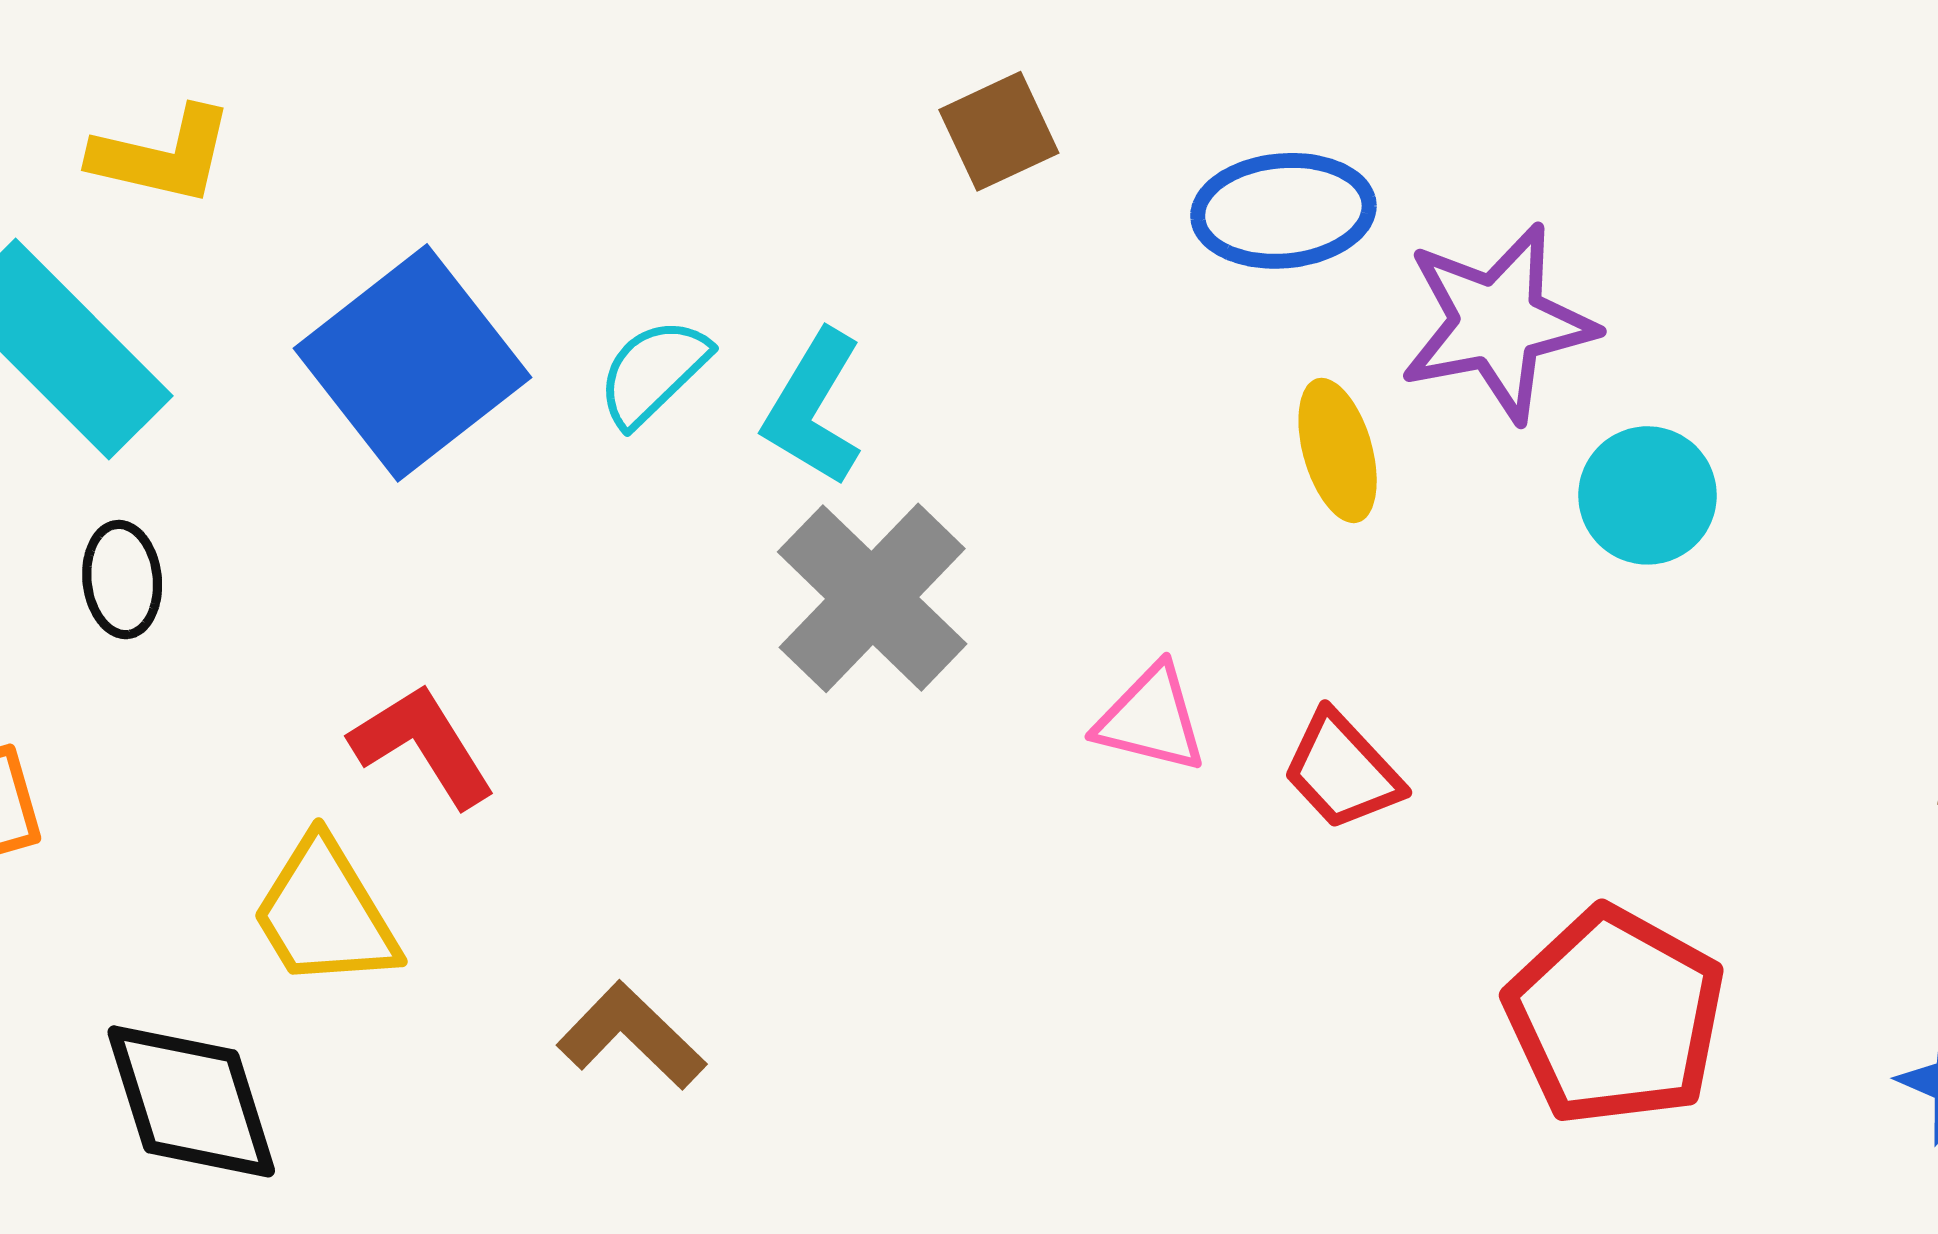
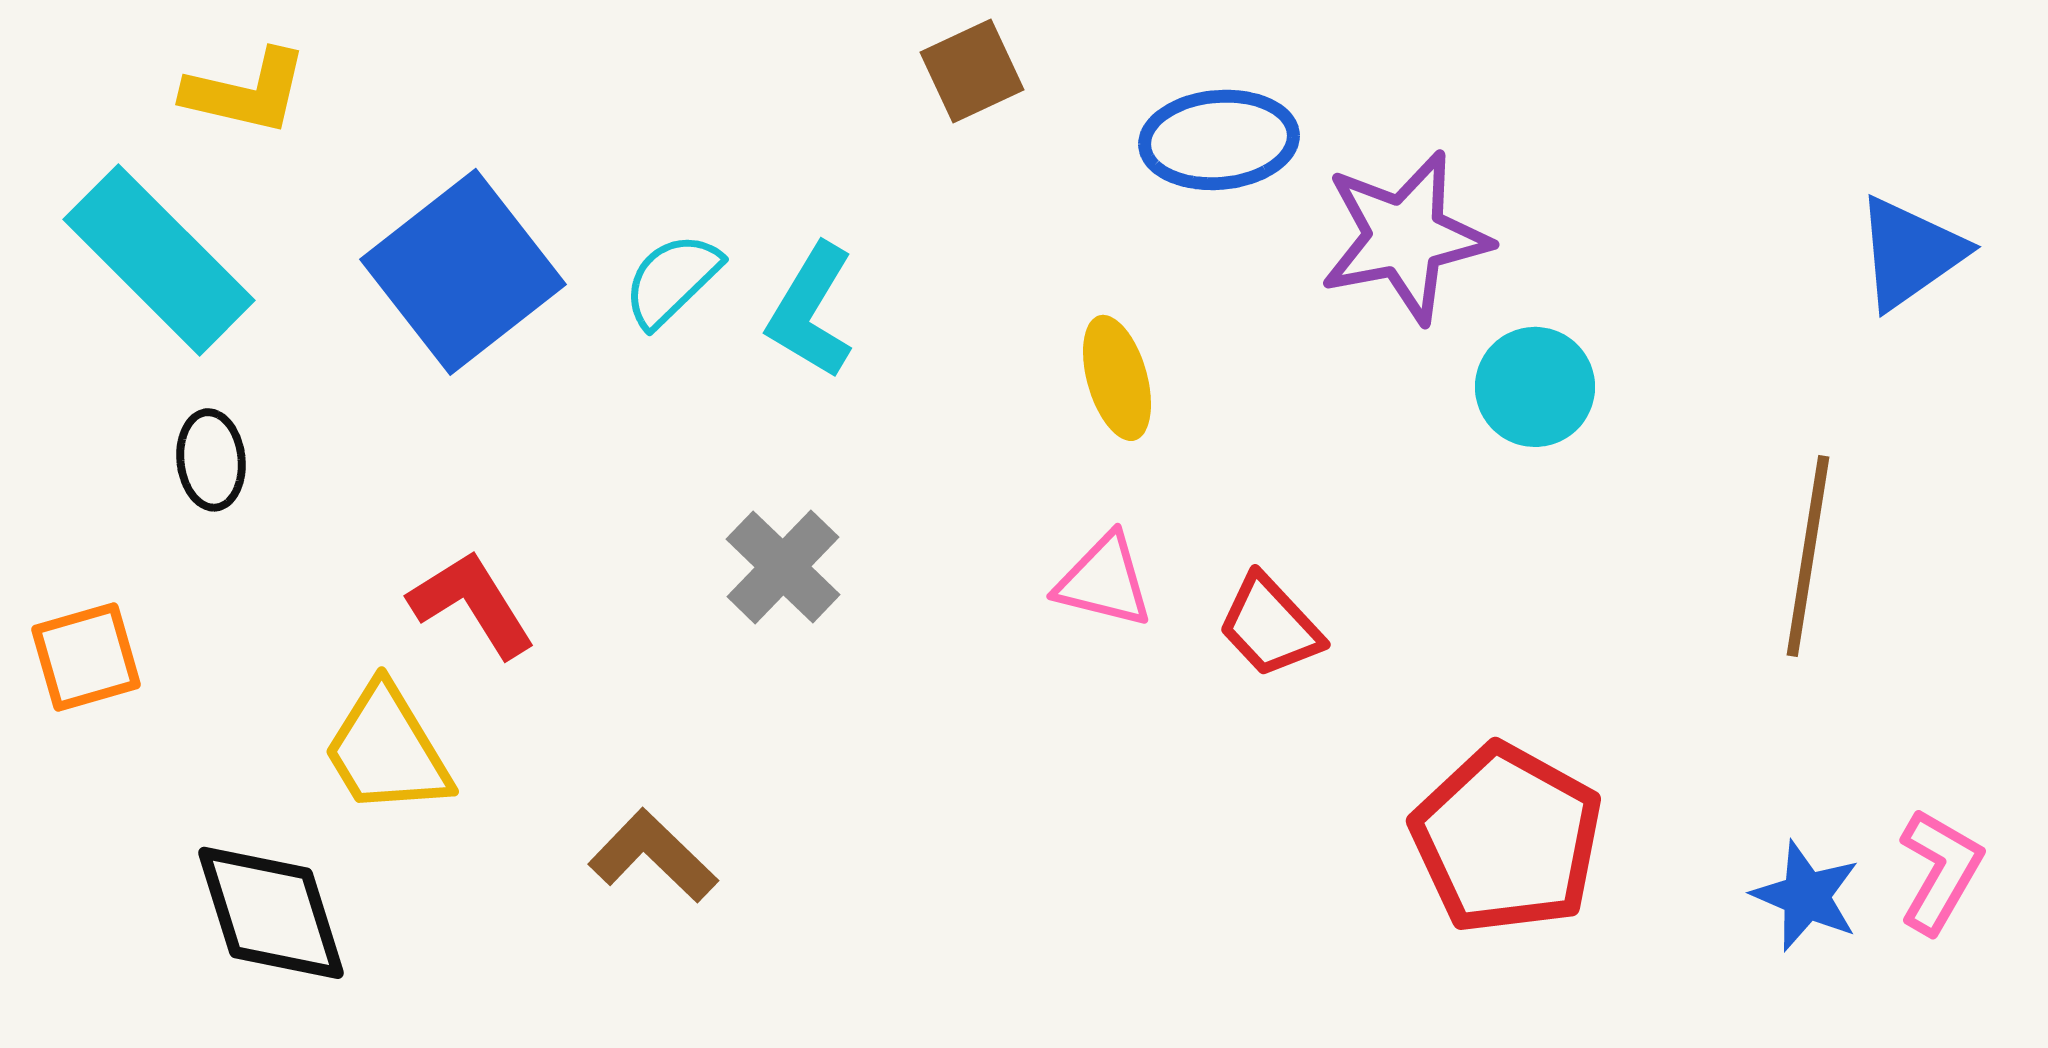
yellow ellipse: (1338, 450) -> (1117, 378), moved
gray cross: (872, 598) -> (783, 567), moved, size x0.7

